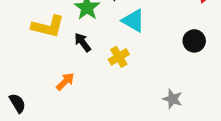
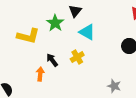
black arrow: (83, 42) -> (52, 60), moved
orange arrow: (65, 81) -> (40, 74), turned -40

